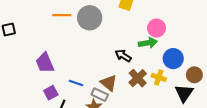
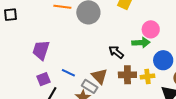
purple trapezoid: (45, 63) -> (41, 50), turned 35
yellow cross: (159, 77) -> (147, 76), turned -32
brown cross: (138, 78) -> (127, 75), turned 36

